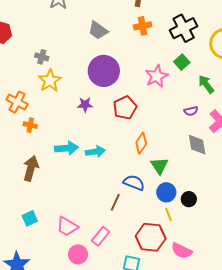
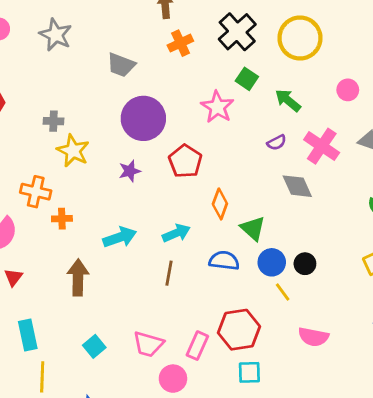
cyan arrow: (95, 152) -> (176, 233), moved
brown line: (115, 202) -> (169, 273), moved
red hexagon: (151, 237) -> (239, 330), moved

